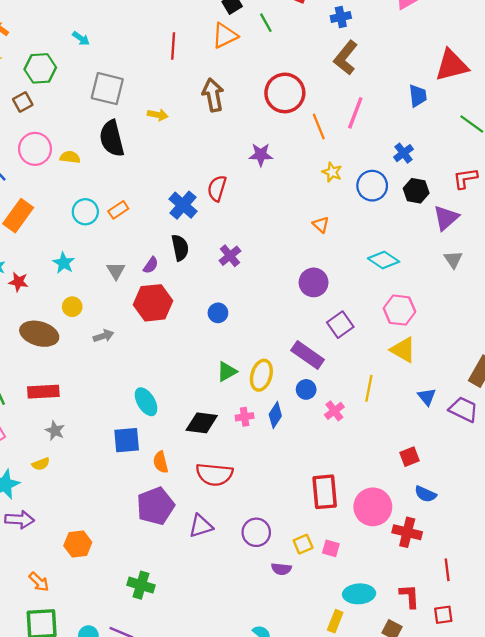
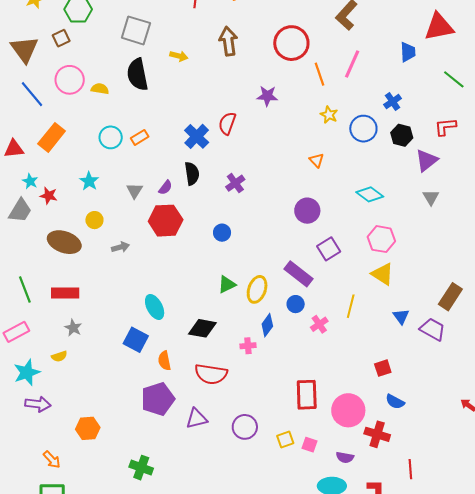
pink cross: (245, 417) -> (248, 346), moved
blue square: (127, 440) -> (136, 340), turned 30
purple semicircle: (281, 569) -> (345, 457), moved

